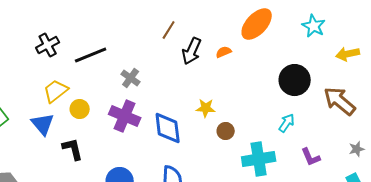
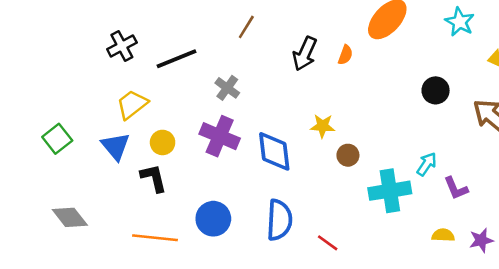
brown line: (169, 30) -> (246, 27), moved
orange semicircle: (224, 52) -> (345, 55), turned 133
black circle: (295, 80) -> (436, 90), size x0.7
yellow circle: (80, 109) -> (163, 142), moved
cyan arrow: (287, 123) -> (427, 164), moved

